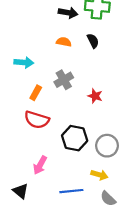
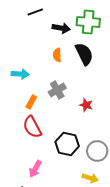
black semicircle: (93, 41) -> (84, 54), size x1.6
orange semicircle: (64, 42) -> (57, 55), turned -104
red semicircle: (37, 120) -> (32, 127), turned 45

